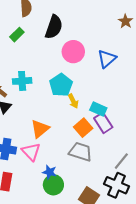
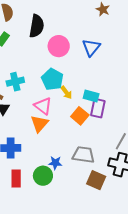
purple rectangle: (103, 123) -> (98, 108), turned 54
pink triangle: (31, 152) -> (43, 106), moved
gray trapezoid: (80, 152) -> (83, 155), moved
green circle: (53, 185) -> (43, 176), moved

